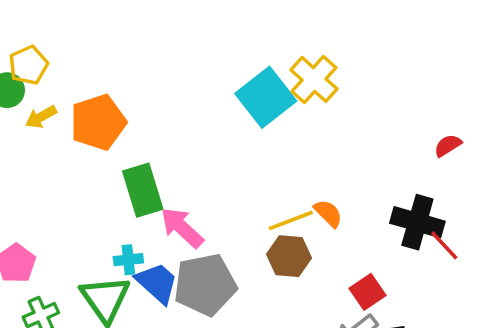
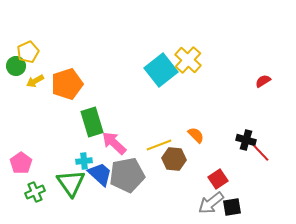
red semicircle: (448, 145) -> (263, 81), moved
yellow line: (291, 220) -> (159, 145), moved
black cross: (417, 222) -> (246, 140), size x0.7

